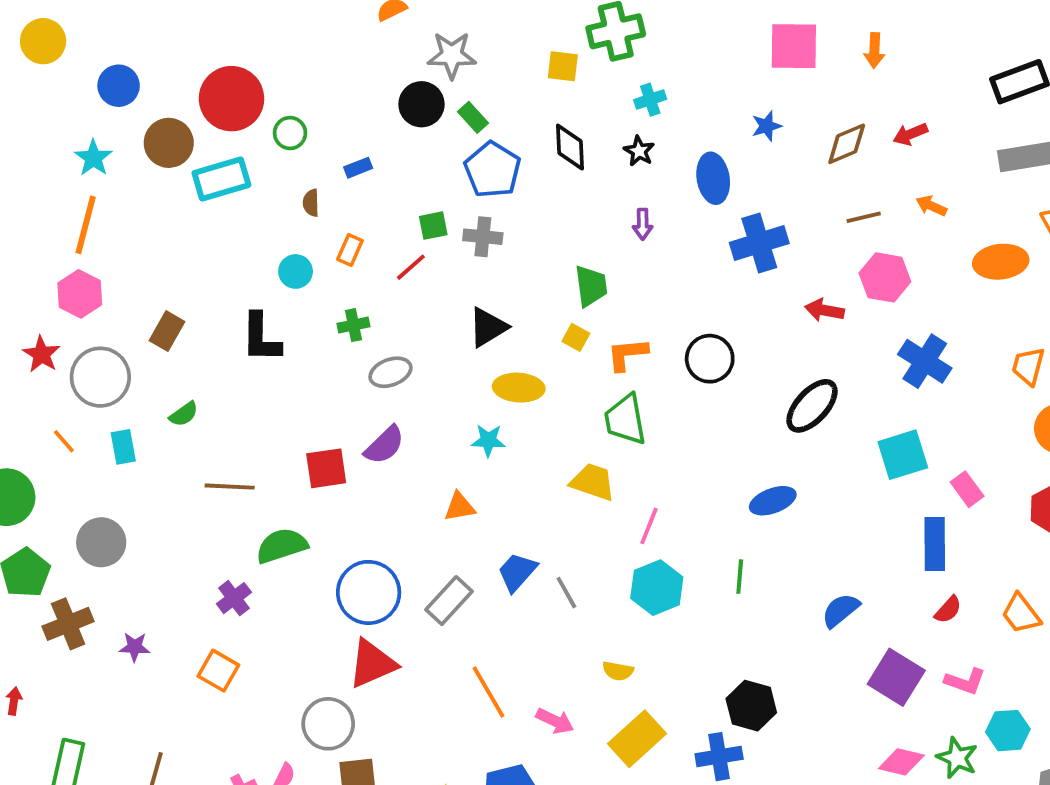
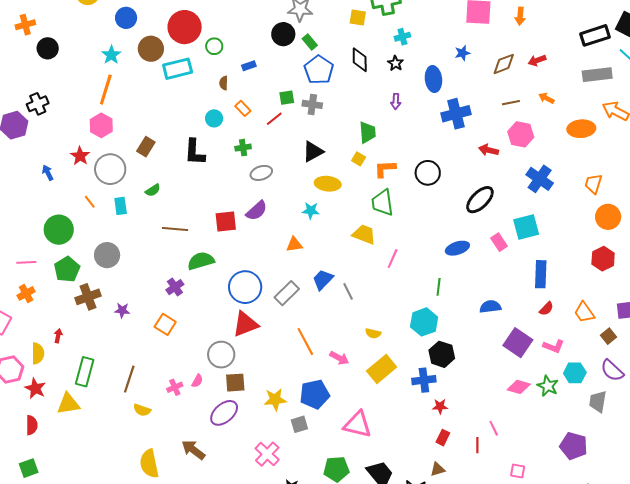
orange rectangle: (350, 250) -> (243, 108), turned -70
pink rectangle: (967, 489) -> (499, 242), moved
cyan hexagon: (657, 588) -> (424, 322), moved
blue semicircle: (841, 610) -> (490, 307), turned 30

